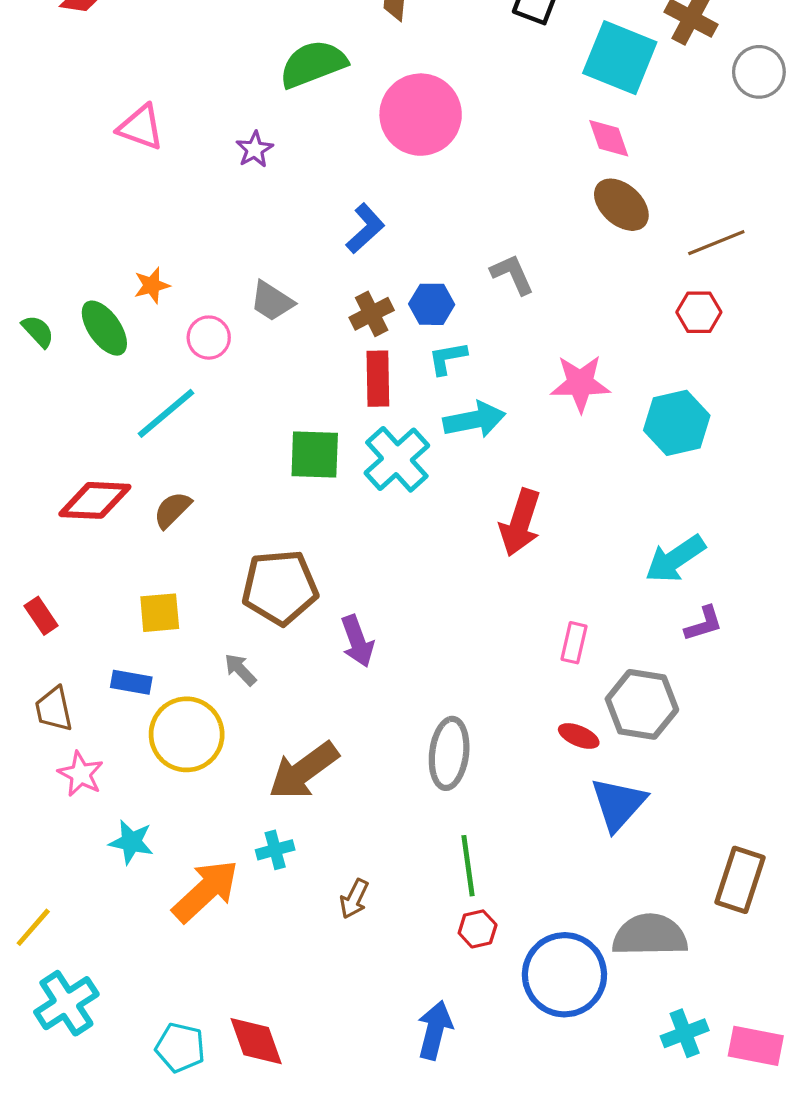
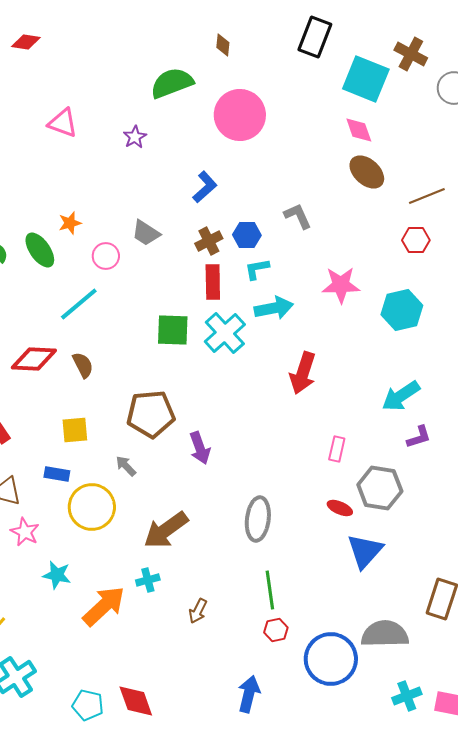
brown semicircle: (172, 510) -> (83, 365), turned 108

